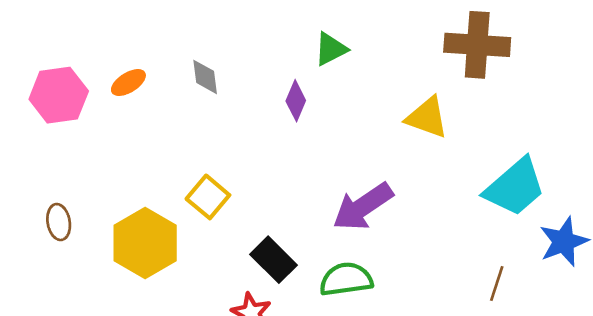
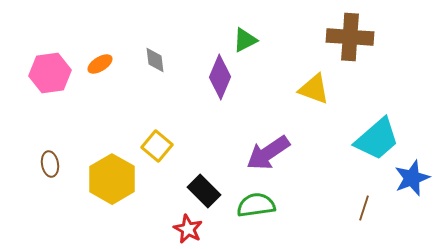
purple diamond: (296, 101) -> (220, 77), size x1.5

